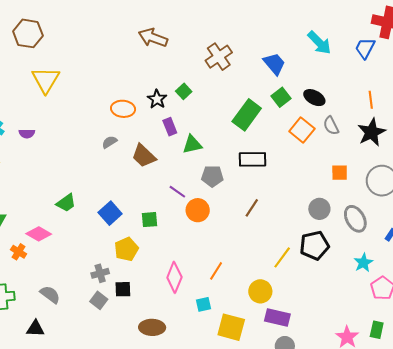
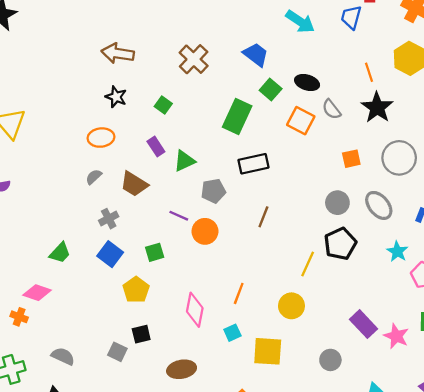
black star: (157, 99) -> (116, 97), moved
gray cross: (100, 273) -> (109, 219), moved
purple rectangle: (277, 317) -> (363, 324), moved, turned 45

